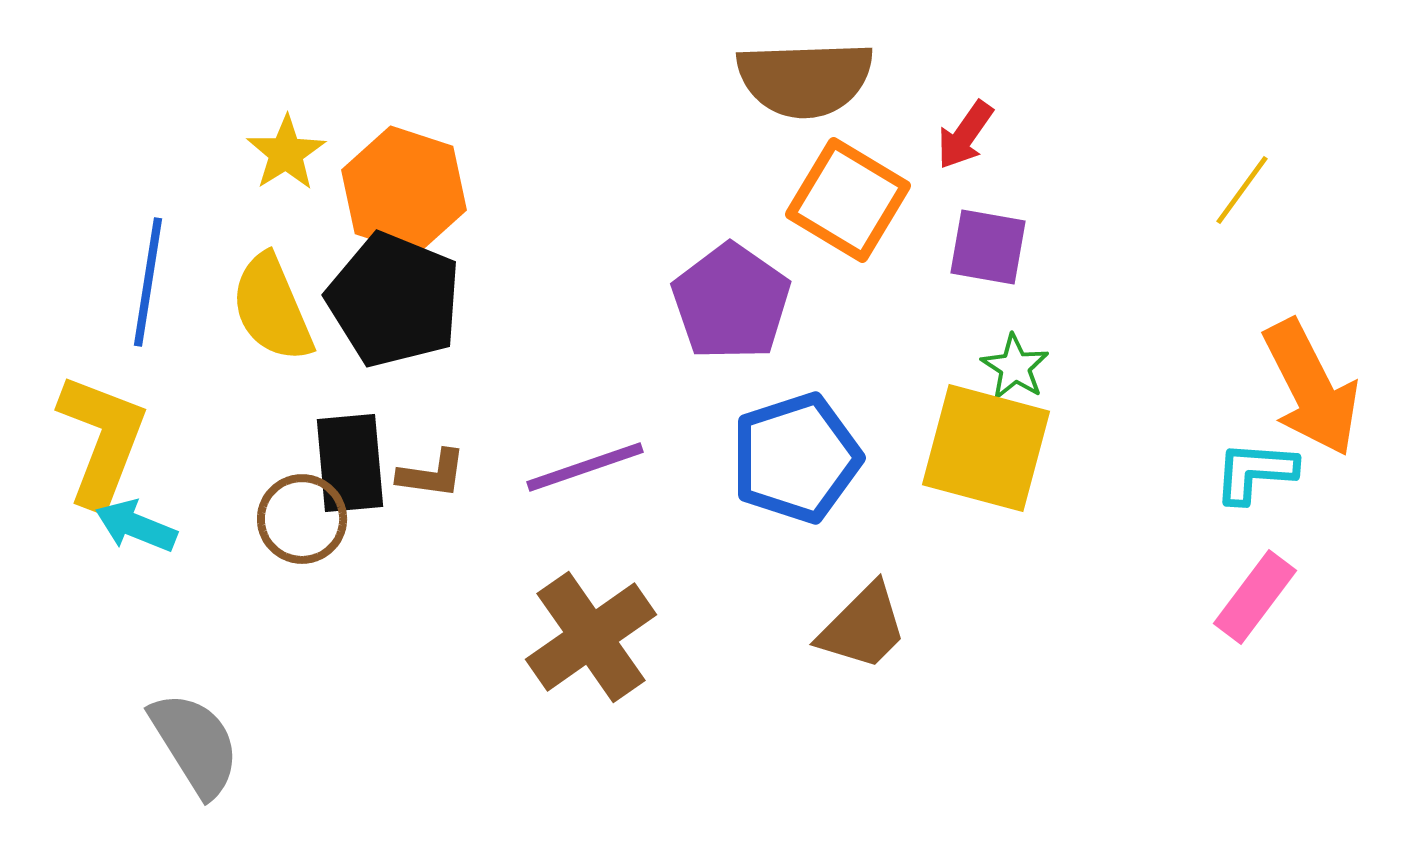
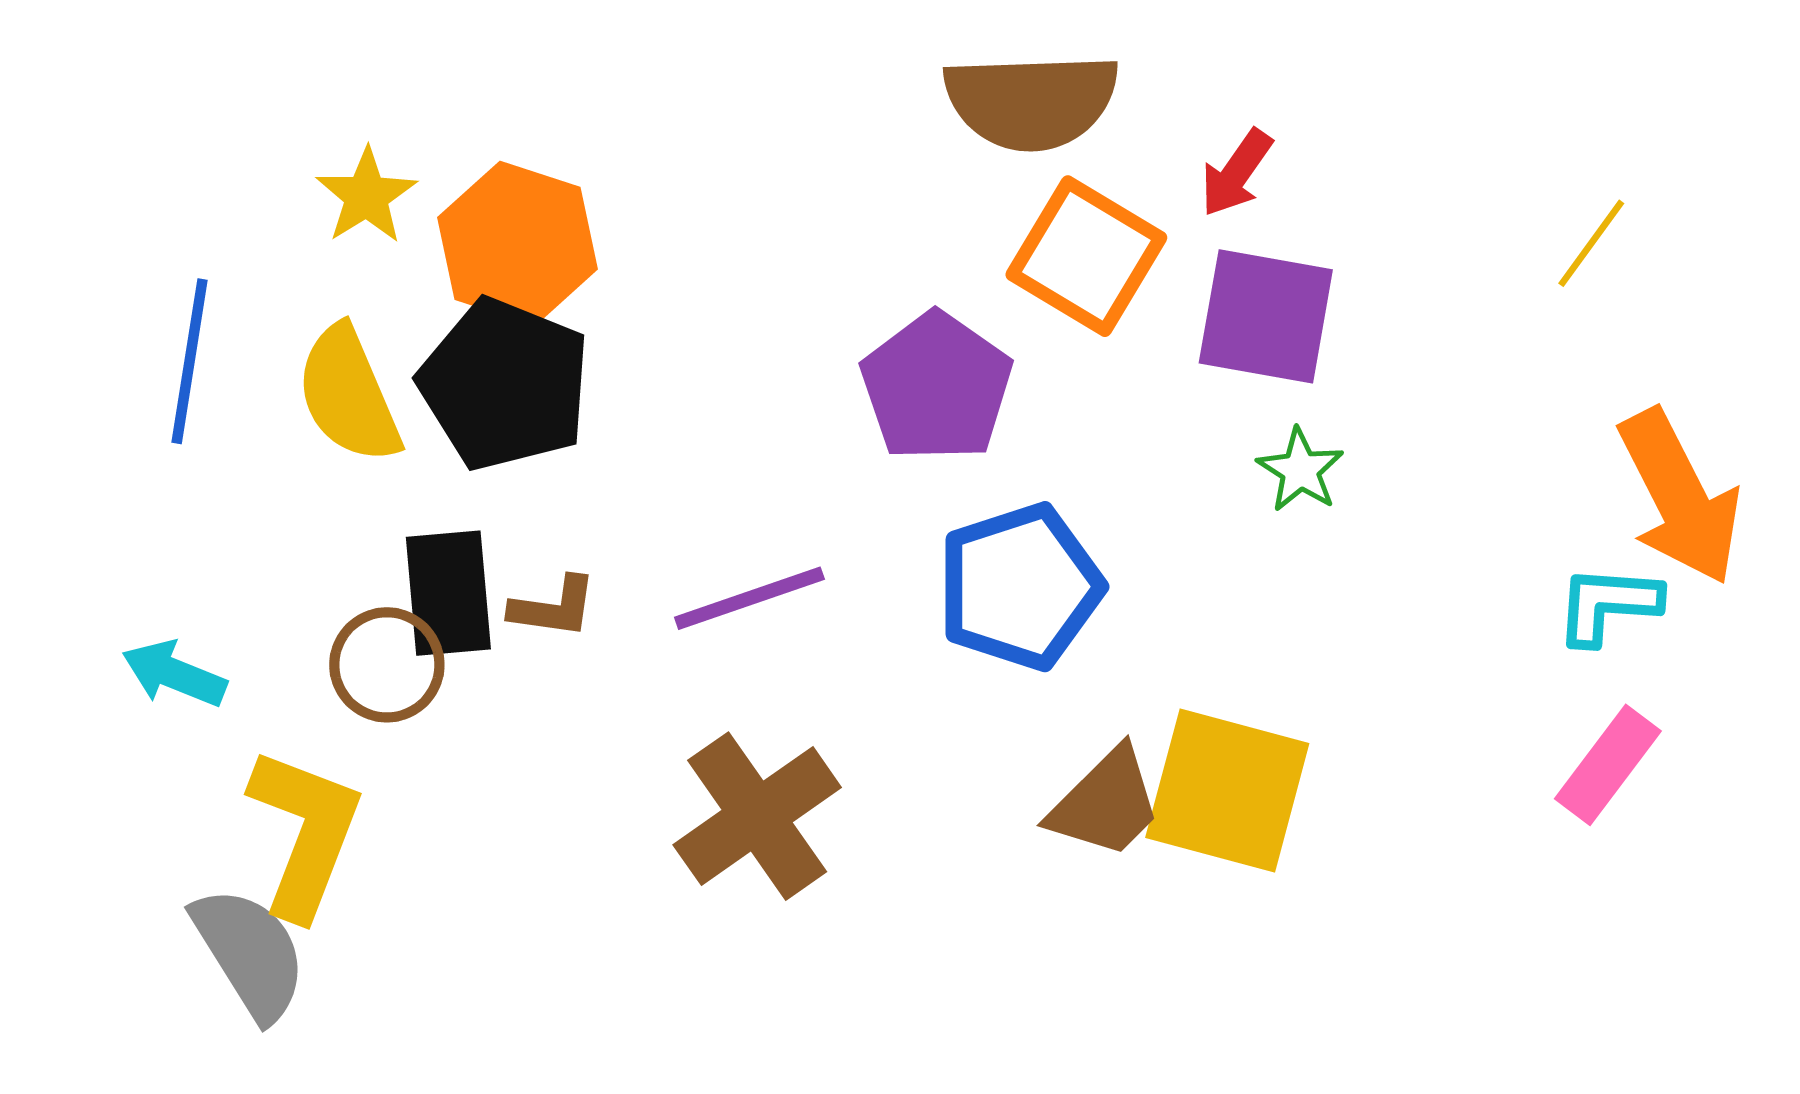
purple square: (988, 247) -> (1266, 316), size x1.4
yellow L-shape: (102, 440) -> (305, 833), moved
yellow square: (986, 448) -> (1227, 790), moved

